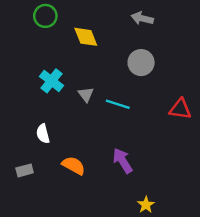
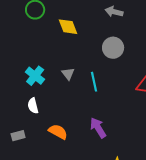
cyan cross: (51, 81) -> (35, 76), moved
cyan line: (118, 104) -> (94, 82), turned 60

